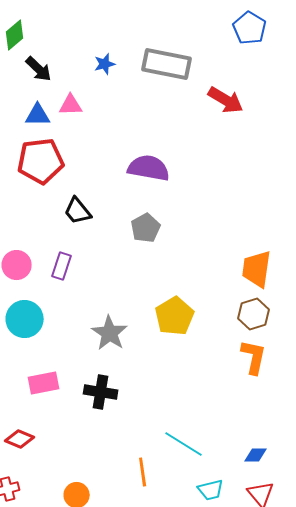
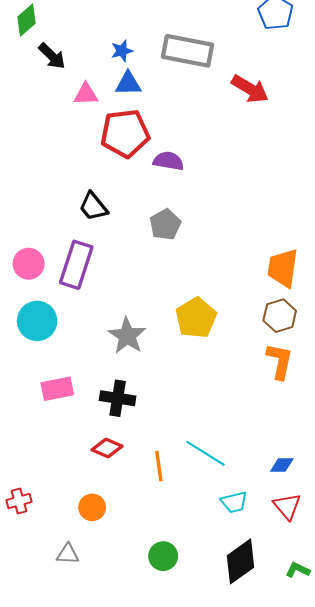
blue triangle: (38, 115) -> (128, 84), moved
red pentagon: (41, 161) -> (125, 133), moved
purple semicircle: (149, 168) -> (168, 161), size x0.7
purple rectangle: (62, 266) -> (76, 265), size x1.6
red diamond: (20, 439) -> (107, 448), moved
orange line: (143, 472) -> (159, 466), moved

